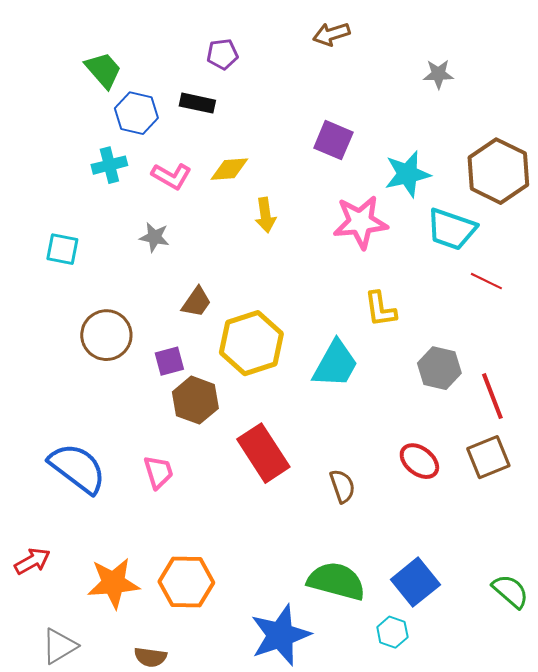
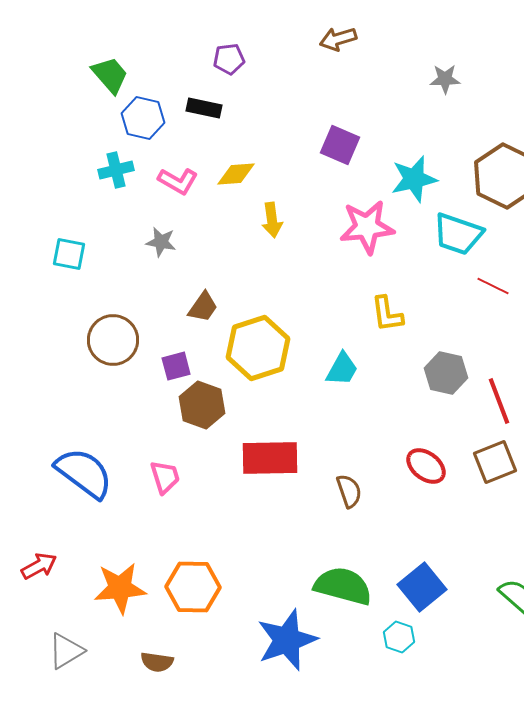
cyan trapezoid: (335, 364) -> (342, 369), size x0.7
red rectangle: (263, 453) -> (270, 458), turned -58

